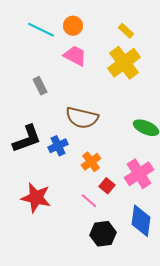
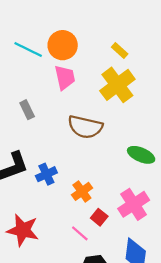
orange circle: (73, 26) -> (63, 45), size x1.4
pink trapezoid: (75, 56) -> (65, 77), turned 50
brown semicircle: (82, 118) -> (85, 127), moved

